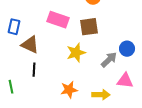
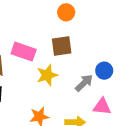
pink rectangle: (58, 20) -> (24, 52), moved

